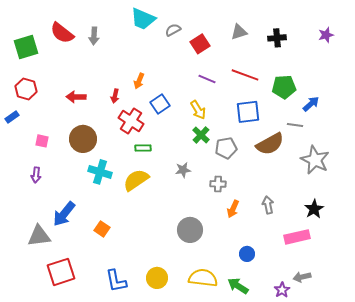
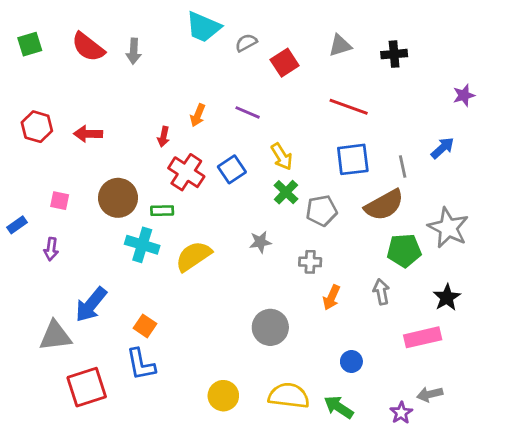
purple star: (326, 35) -> (464, 95), moved
green square: (26, 47) -> (30, 44), moved, size x0.7
purple line: (207, 79) -> (248, 112), moved
green pentagon: (284, 87) -> (404, 250), moved
red arrow: (76, 97) -> (88, 134), moved
blue square: (160, 104) -> (232, 169), moved
blue rectangle: (12, 117) -> (17, 225), moved
gray line: (295, 125) -> (403, 167), moved, turned 70
green rectangle: (143, 148) -> (162, 211), moved
blue L-shape: (116, 281) -> (141, 364), moved

